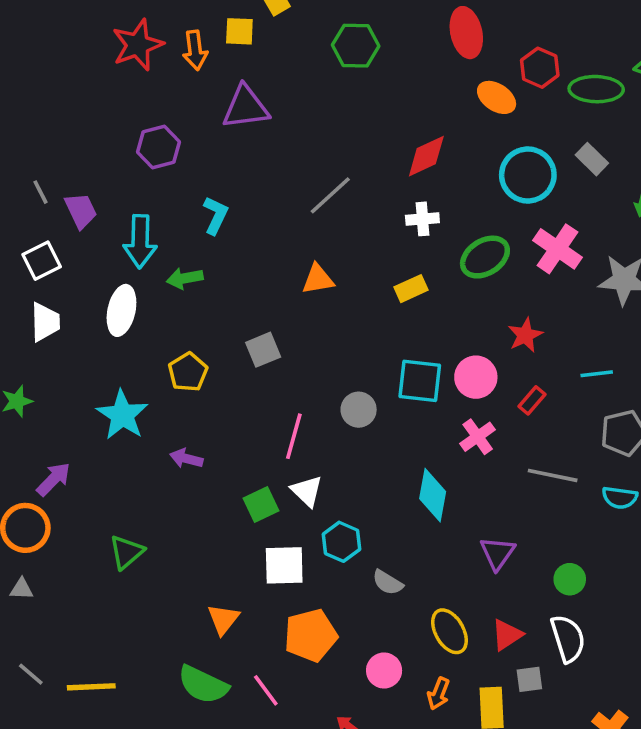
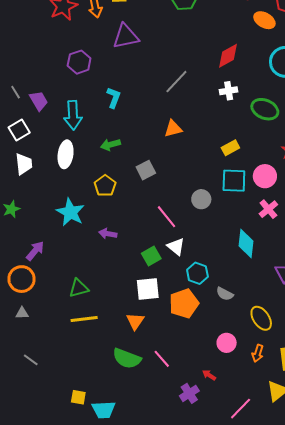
green ellipse: (485, 257) -> (265, 109), turned 60
green arrow: (185, 278) -> (110, 145), moved
yellow rectangle: (411, 289) -> (230, 148), moved
pink line: (294, 436) -> (167, 217), turned -50
green triangle: (127, 552) -> (79, 288), turned 30
white square: (284, 565) -> (148, 289), moved
orange pentagon: (311, 635) -> (184, 303), moved
yellow line: (91, 687) -> (84, 319), moved

